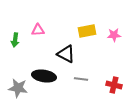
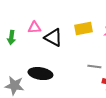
black triangle: (66, 54) -> (53, 38), moved
gray line: (81, 79) -> (94, 67), moved

